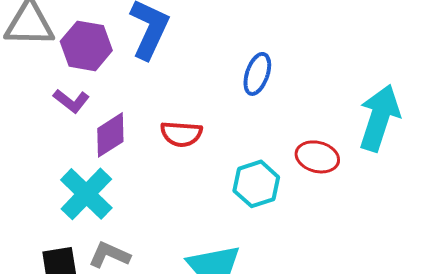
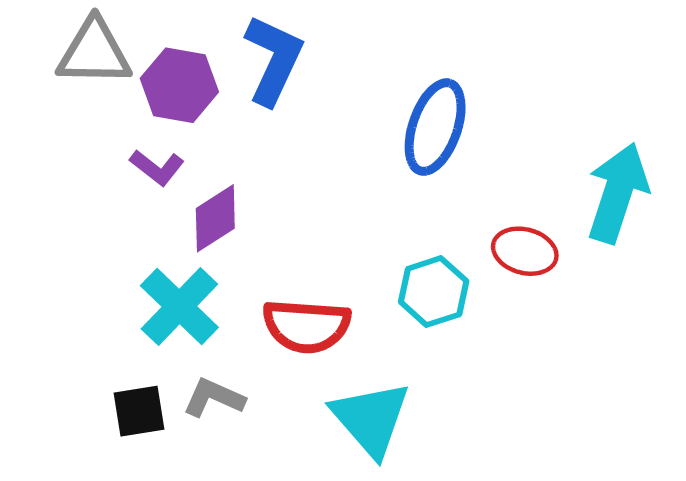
blue ellipse: (257, 74) -> (435, 127), size x1.5
red semicircle: (181, 134) -> (306, 326), moved, size x1.4

